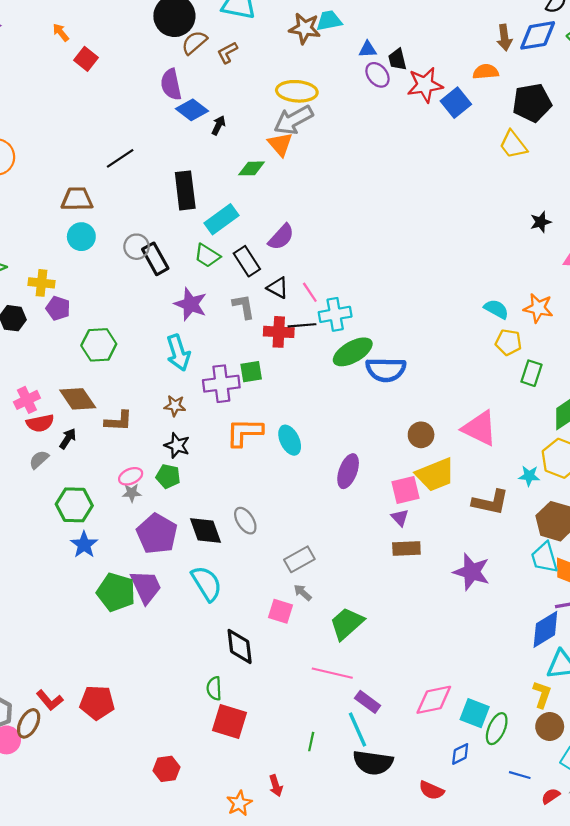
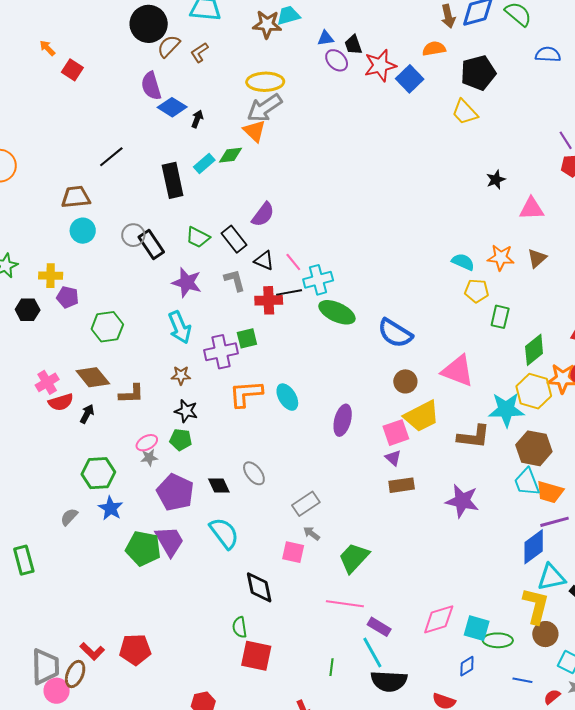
cyan rectangle: (222, 219) -> (204, 163), moved, size x0.7
green ellipse: (353, 352) -> (337, 312), turned 60
blue semicircle: (386, 370) -> (395, 333), moved, turned 36
gray semicircle: (39, 460) -> (69, 517), moved
cyan star: (529, 476) -> (506, 410), size x1.8
black diamond: (206, 531) -> (219, 485), size x0.7
yellow L-shape: (542, 694) -> (536, 606), size x1.5
green ellipse: (497, 729) -> (498, 640), turned 72

